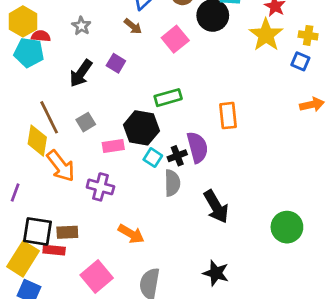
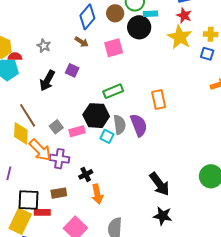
pink square: (175, 39) -> (114, 48), turned 30
gray square: (86, 122) -> (56, 127), moved
black cross: (177, 156) -> (86, 174), moved
gray semicircle: (172, 183) -> (120, 125), moved
purple cross: (100, 187) -> (59, 159), moved
black arrow: (216, 207) -> (160, 184), moved
brown rectangle: (67, 232) -> (59, 193), moved
orange arrow: (131, 234) -> (97, 194), turned 54

